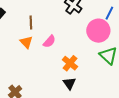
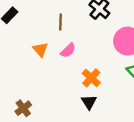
brown line: (31, 22) -> (60, 22), moved

